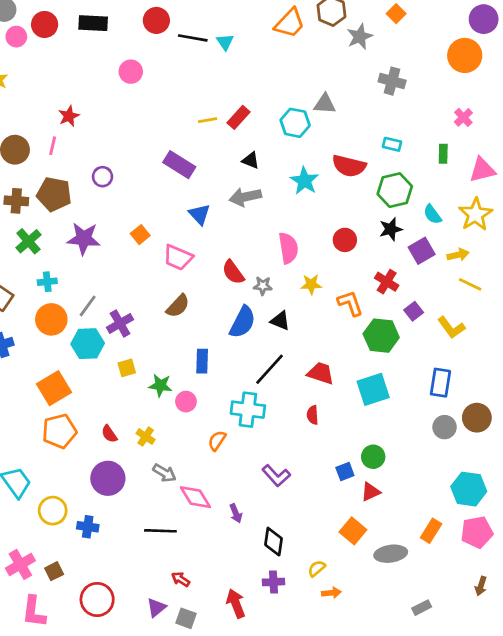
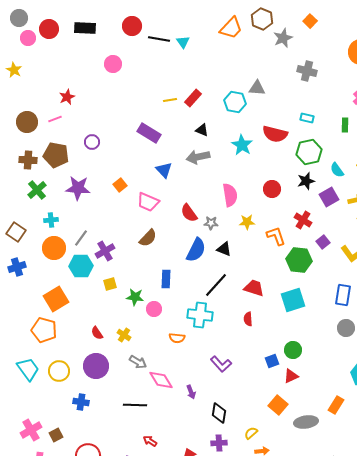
pink line: (53, 146) -> (55, 119), turned 56
orange pentagon: (59, 431) -> (44, 330), moved, turned 30
orange semicircle: (217, 441) -> (177, 338), turned -119
yellow circle: (53, 511) -> (59, 371), moved

